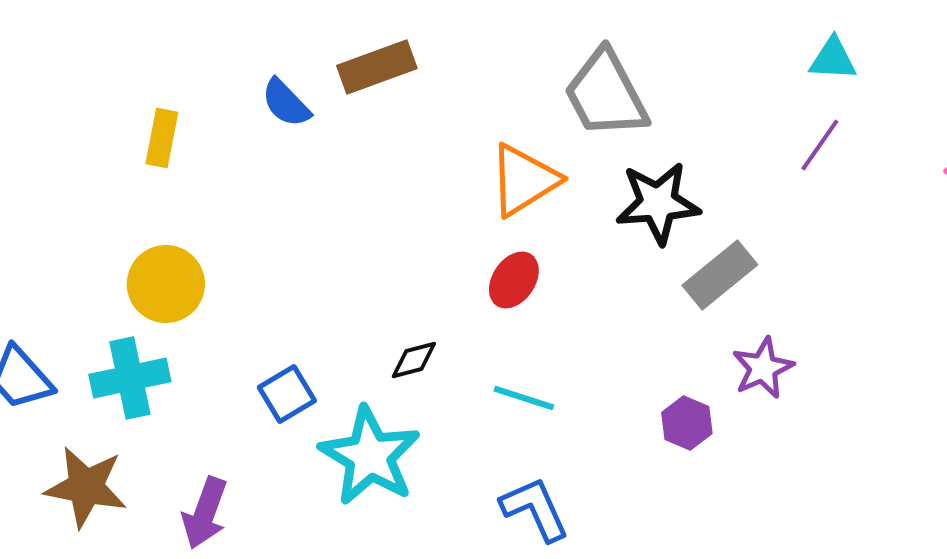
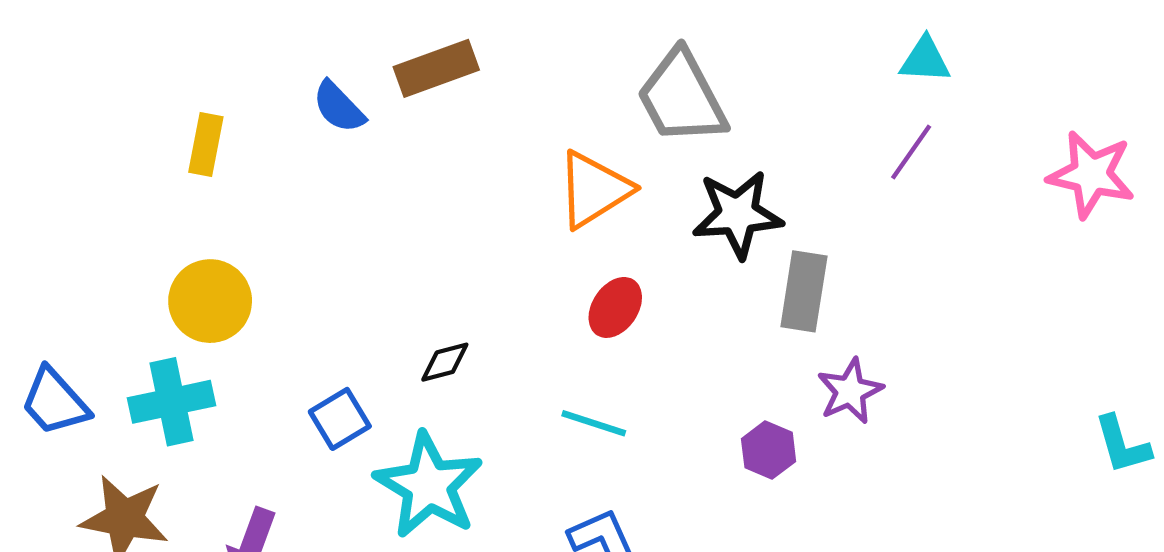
gray rectangle: (720, 275) -> (804, 291), turned -42
red ellipse: (514, 280) -> (615, 307), moved
black diamond: (414, 360) -> (445, 362), moved

